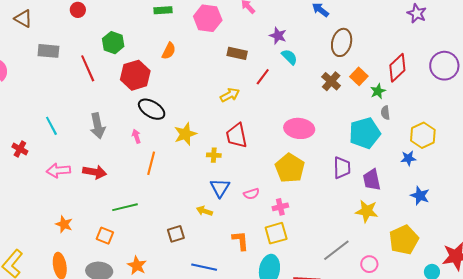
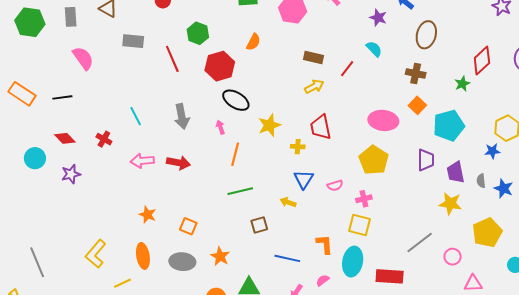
purple star: (278, 36) -> (378, 18), moved
brown rectangle: (237, 53) -> (313, 58), moved
orange square: (359, 76) -> (417, 105), moved
brown cross: (331, 81) -> (416, 73), turned -30
gray semicircle: (385, 113) -> (481, 181), moved
green line: (125, 207) -> (240, 191), moved
yellow square: (276, 233) -> (359, 225), turned 30
orange L-shape: (240, 241) -> (325, 244), moved

